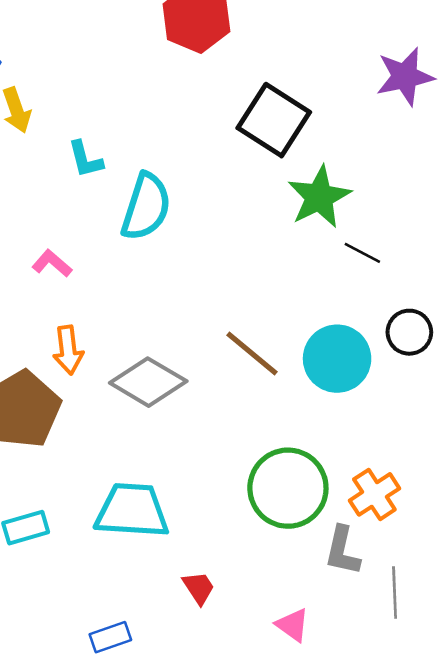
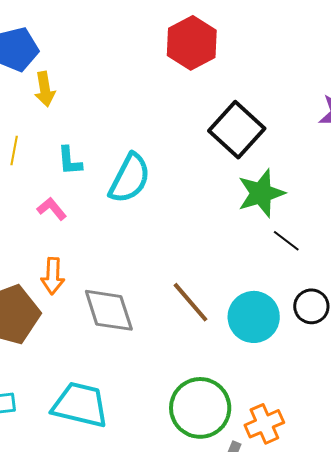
cyan L-shape: (85, 159) -> (70, 161), moved
gray diamond: (148, 382) -> (109, 310), turned 32

